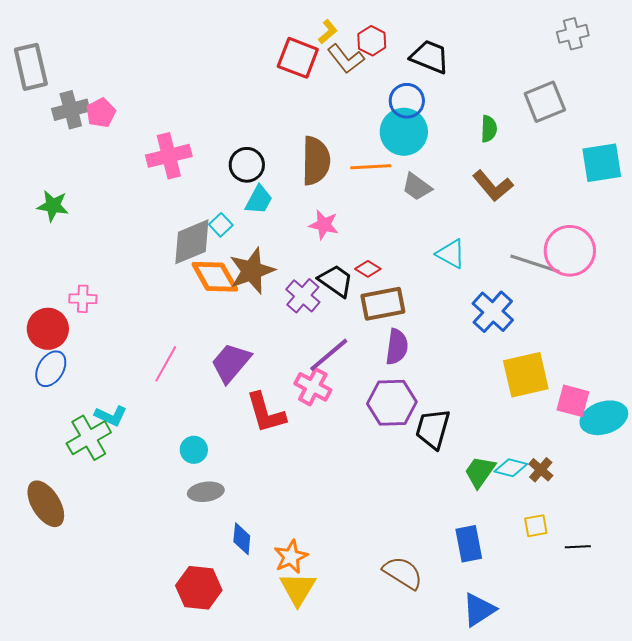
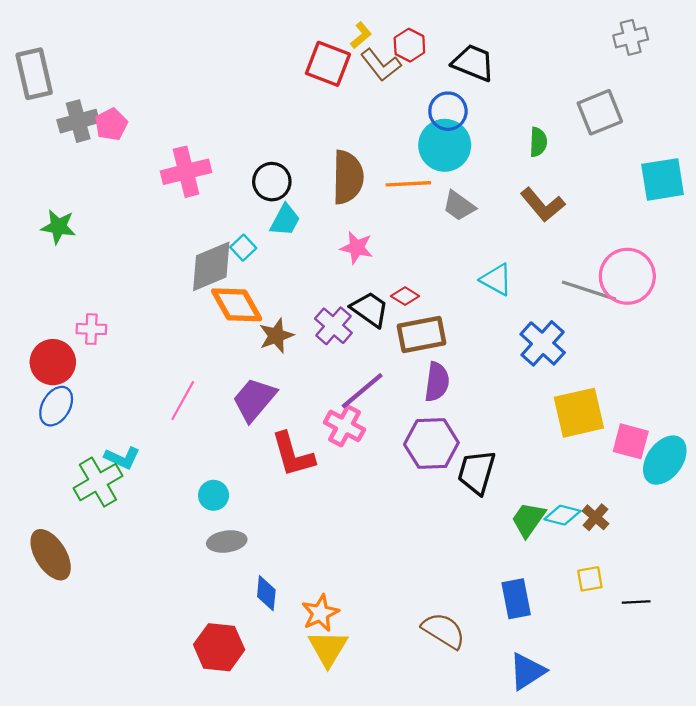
brown star: (252, 271) -> (276, 336), moved, size x0.7
cyan ellipse: (604, 418) -> (665, 460), turned -36

